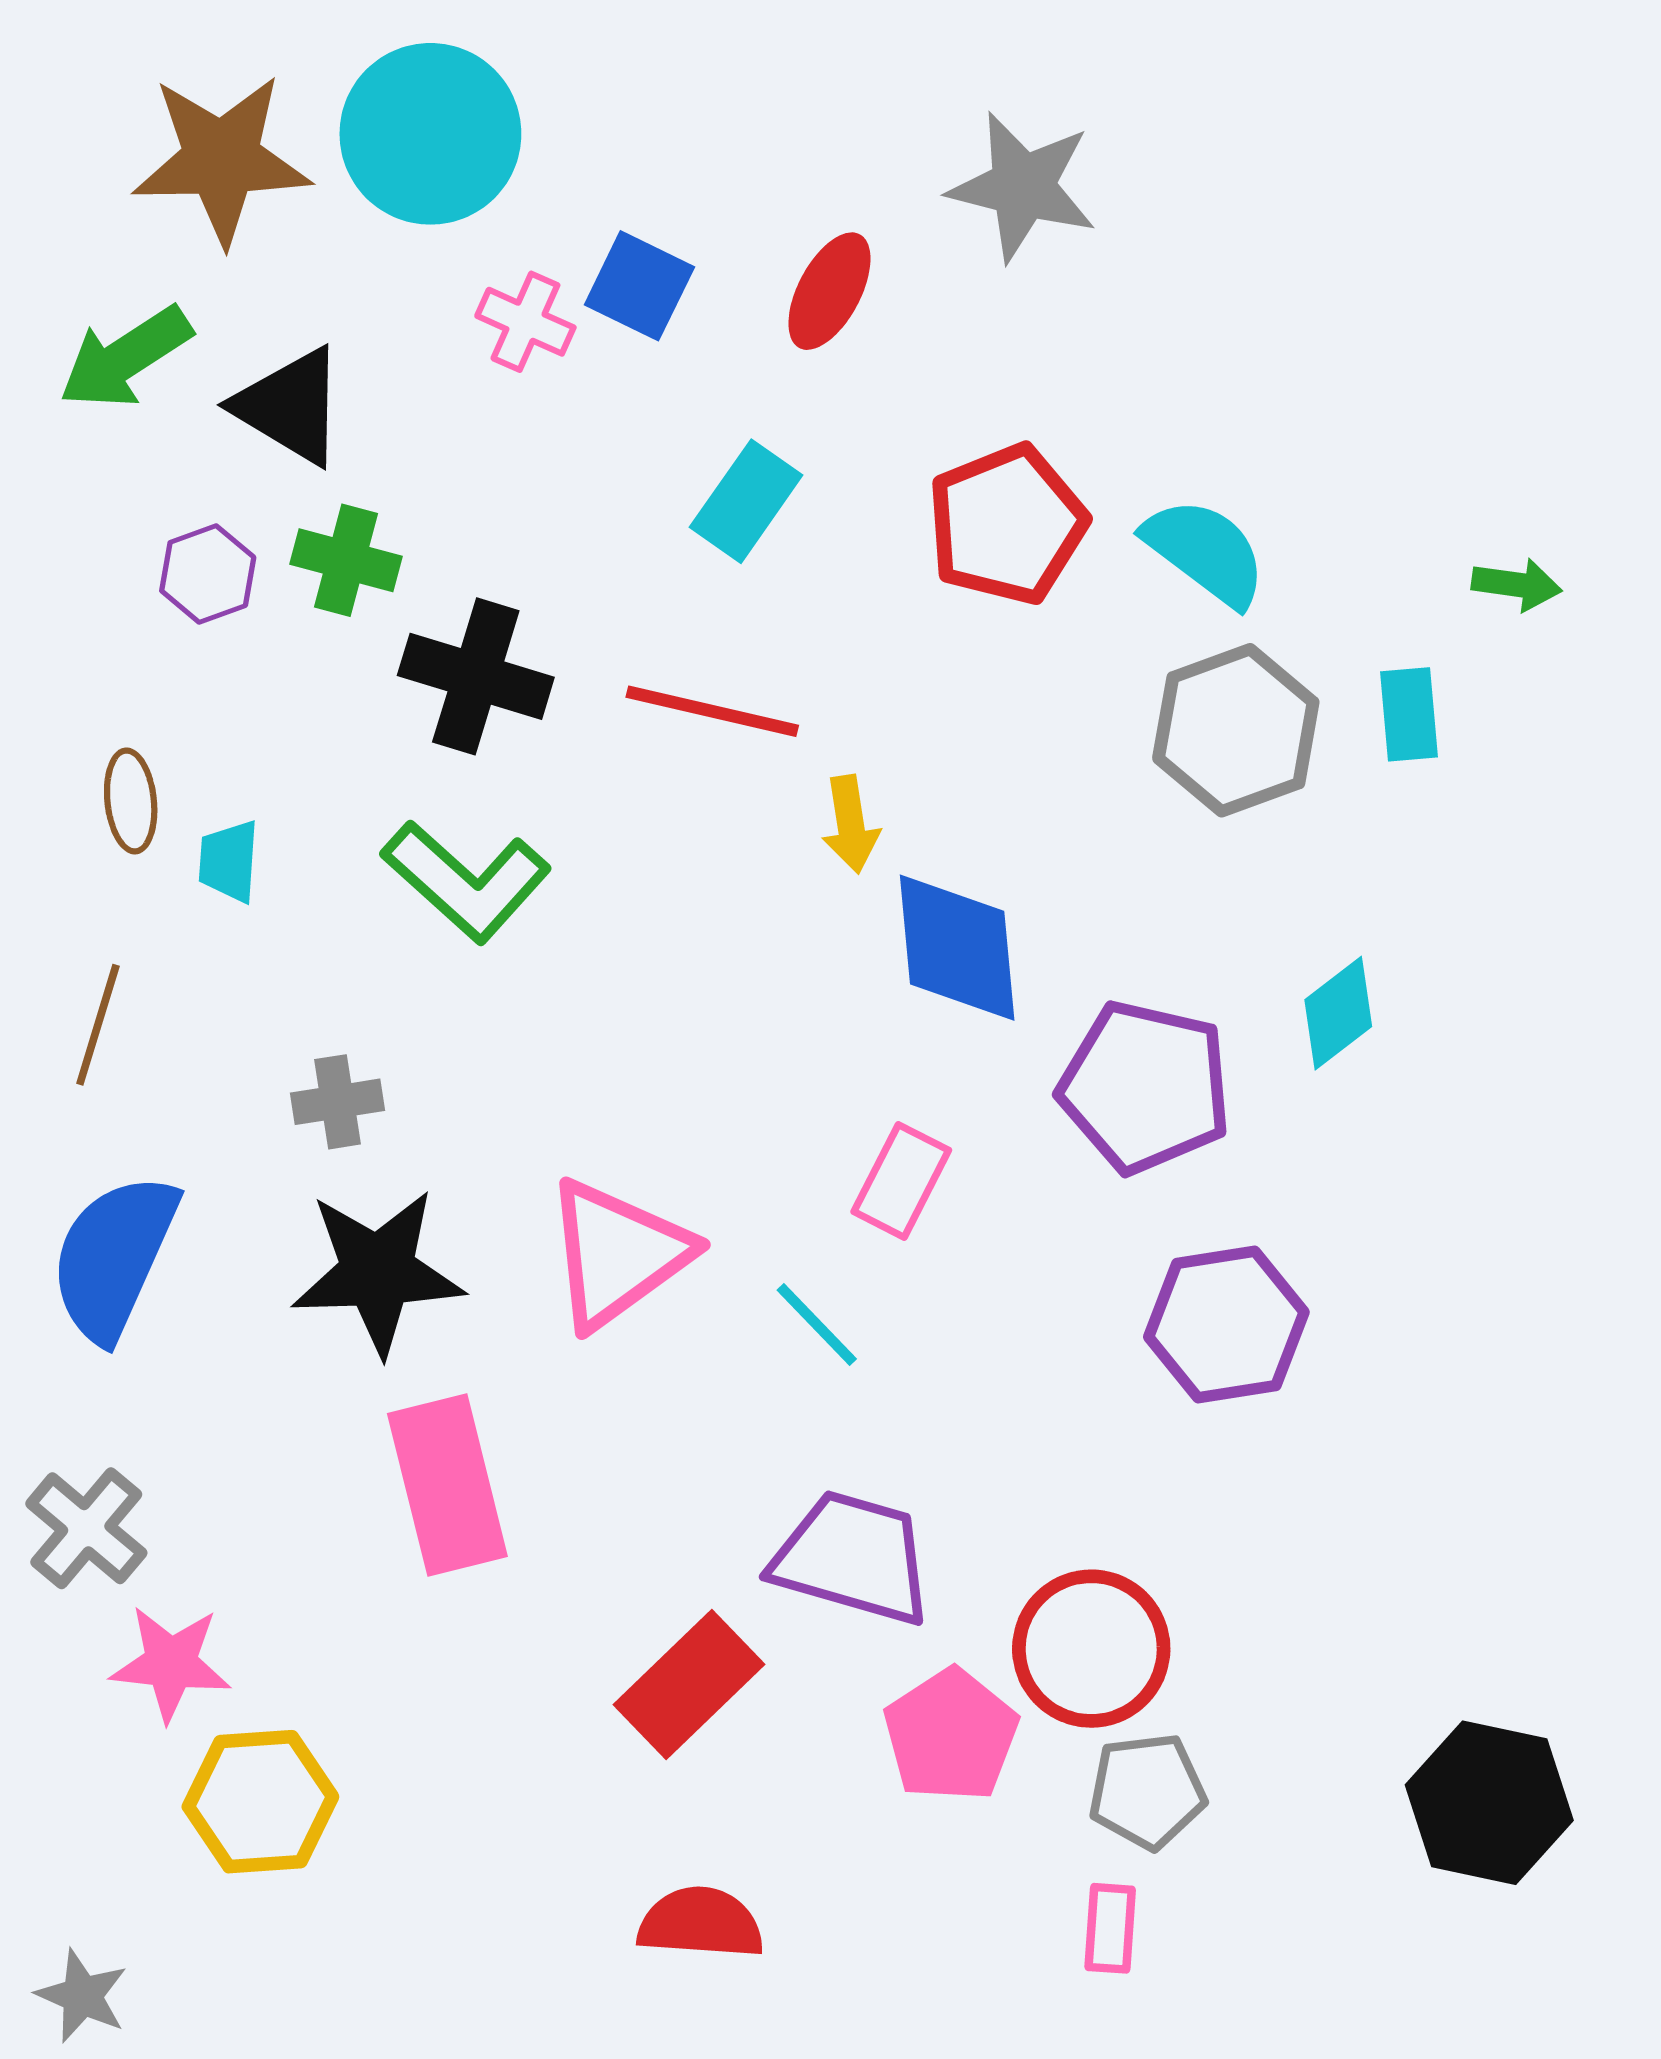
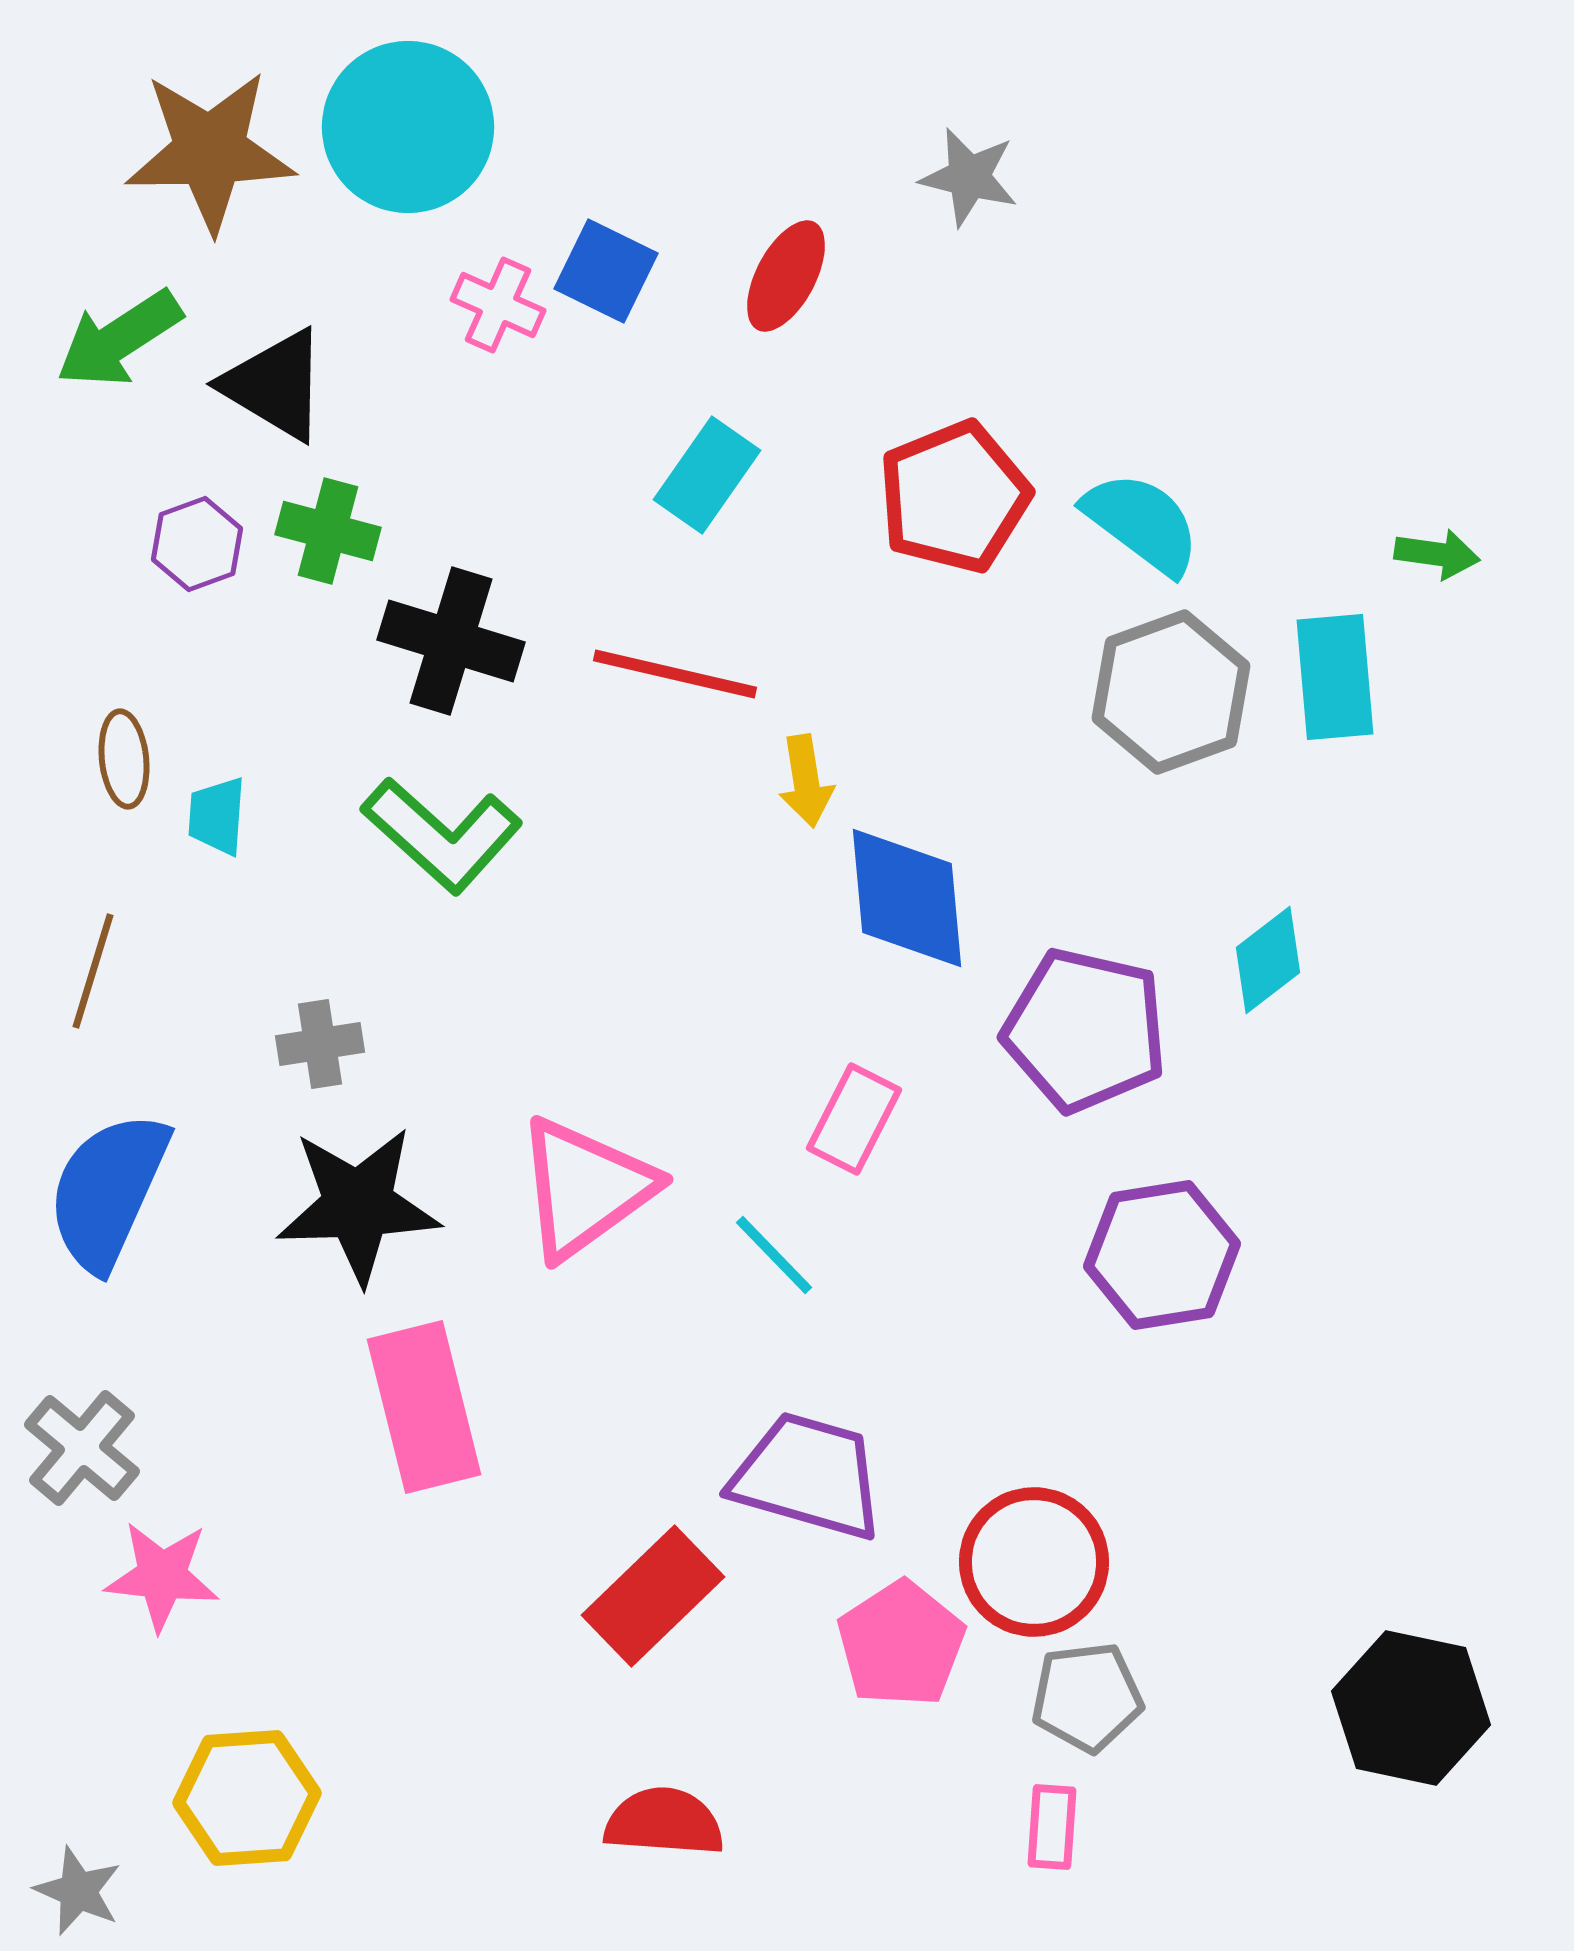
gray star: (1023, 187) -> (969, 177), size x0.7
cyan rectangle: (1409, 714) -> (1335, 677), size x1.4
yellow hexagon: (260, 1802) -> (247, 1798), moved

